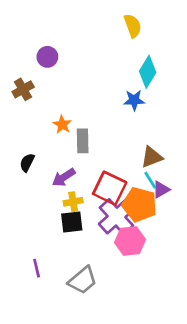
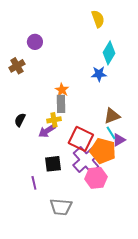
orange star: (62, 125) -> (62, 90), moved
yellow cross: (73, 202) -> (54, 120), moved
purple line: (37, 268) -> (34, 183), moved
gray trapezoid: (83, 280) -> (61, 207), turned 45

